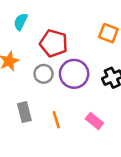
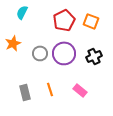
red pentagon: (54, 43) -> (64, 20), moved, turned 30
gray rectangle: (24, 112) -> (25, 92), moved

